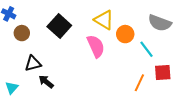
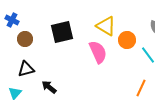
black square: (59, 26) -> (62, 32), turned 35
black triangle: (33, 63) -> (26, 69), moved

